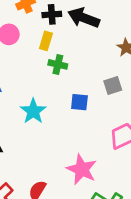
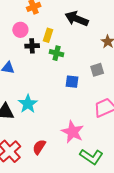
black cross: (52, 14) -> (32, 46), moved
cyan star: (33, 111) -> (28, 104), moved

